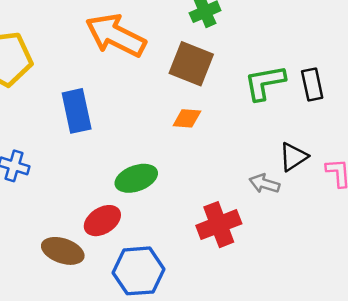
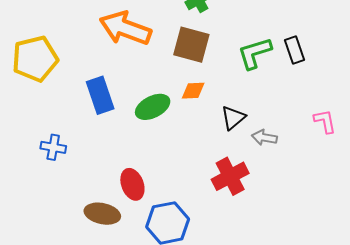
black triangle: (293, 157) -> (233, 118), moved
green ellipse: (136, 178) -> (153, 107), moved
red ellipse: (102, 221) -> (132, 184), turned -72

